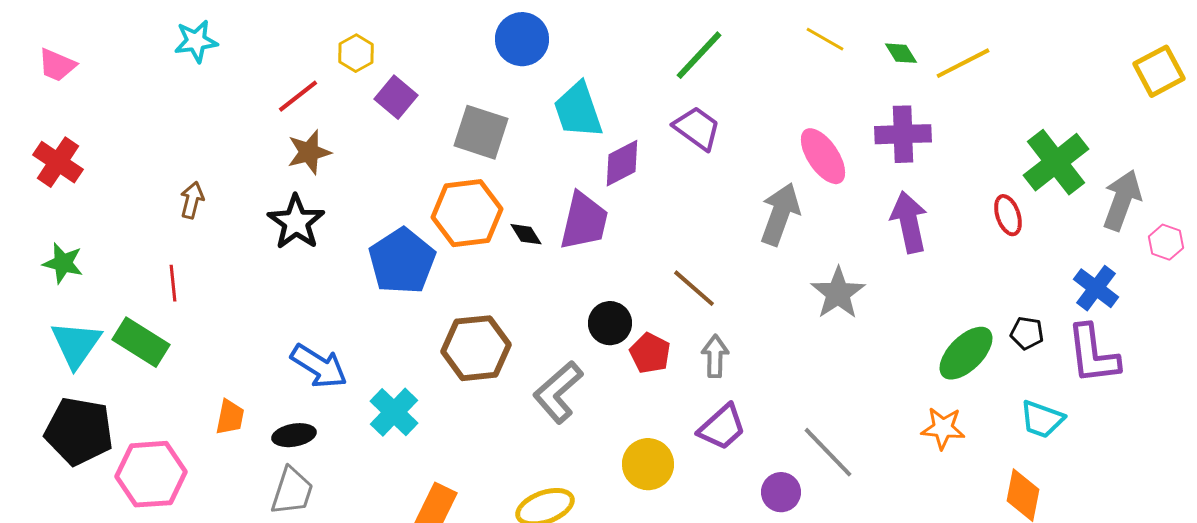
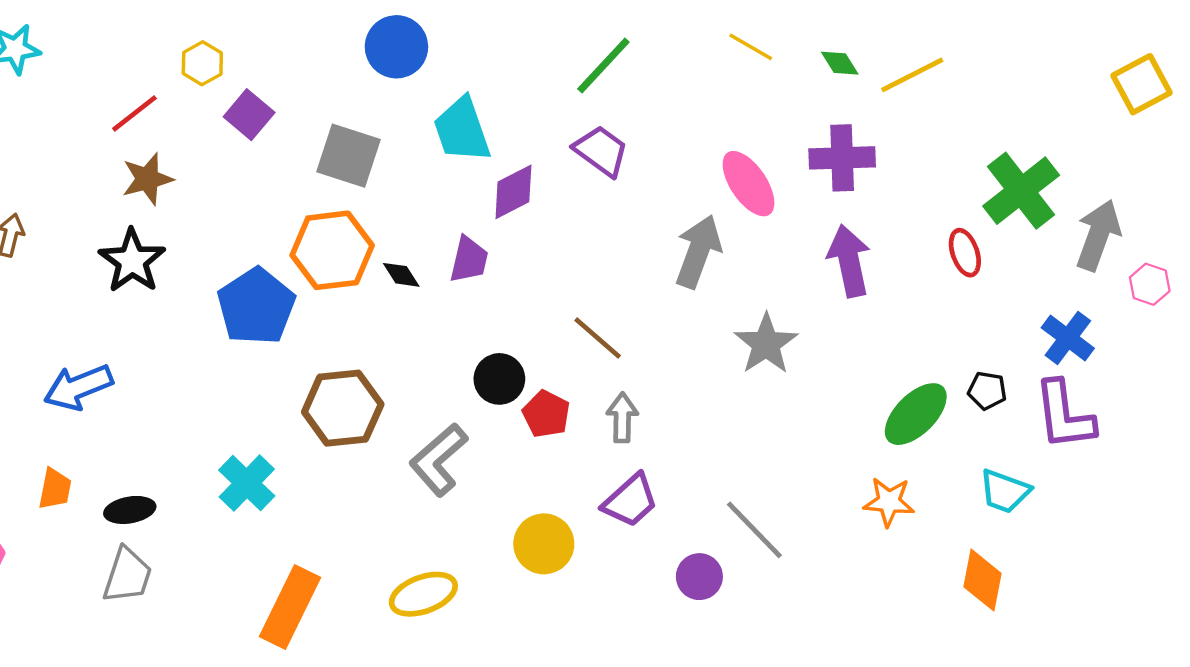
purple trapezoid: (584, 221) -> (469, 260), size x0.7
blue arrow: (319, 366) -> (78, 387), moved, turned 126

